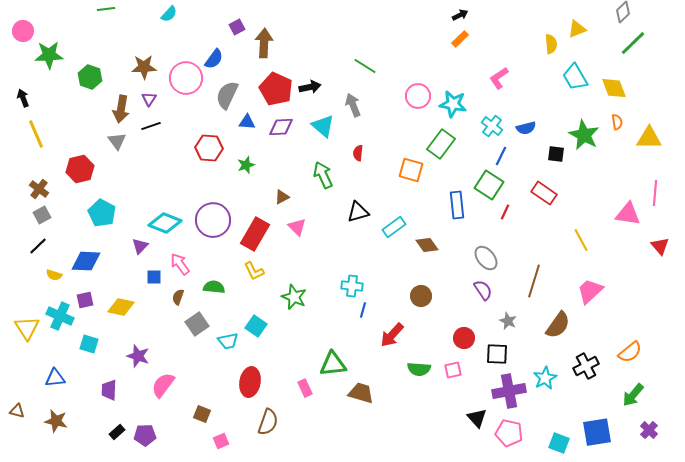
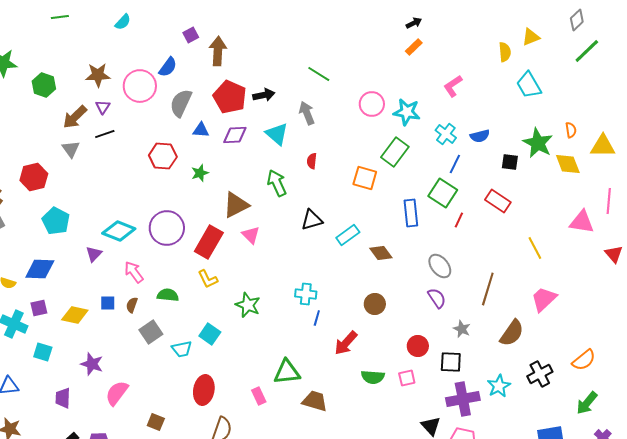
yellow diamond: (614, 88) -> (568, 164), moved
brown arrow: (121, 109) -> (75, 117), turned 36
brown triangle: (282, 197) -> (236, 205), size x1.8
blue square: (154, 277) -> (108, 303), moved

